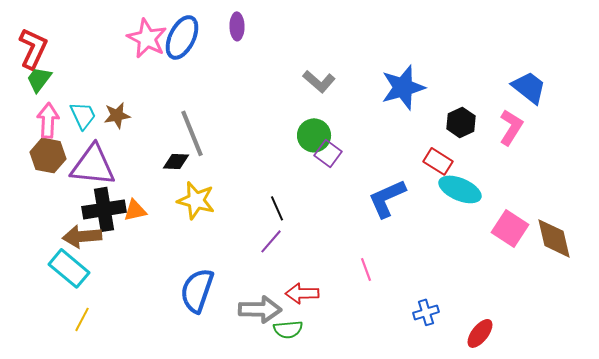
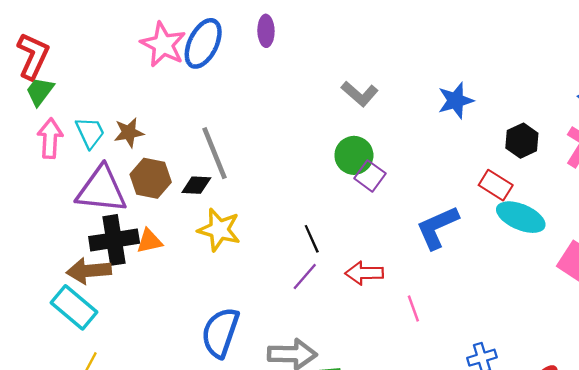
blue star: (403, 87) -> (456, 101), size x0.7
brown hexagon: (48, 155) -> (151, 178), moved
red arrow: (302, 293) -> (364, 273), moved

